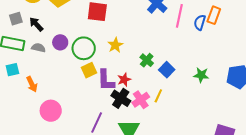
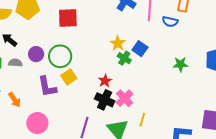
blue semicircle: (200, 22) -> (170, 22), moved, turned -84
yellow star: (115, 45) -> (118, 43), moved
blue square: (167, 70) -> (140, 49), moved
purple L-shape: (106, 80) -> (47, 87), moved
yellow line: (158, 96) -> (142, 120), moved

